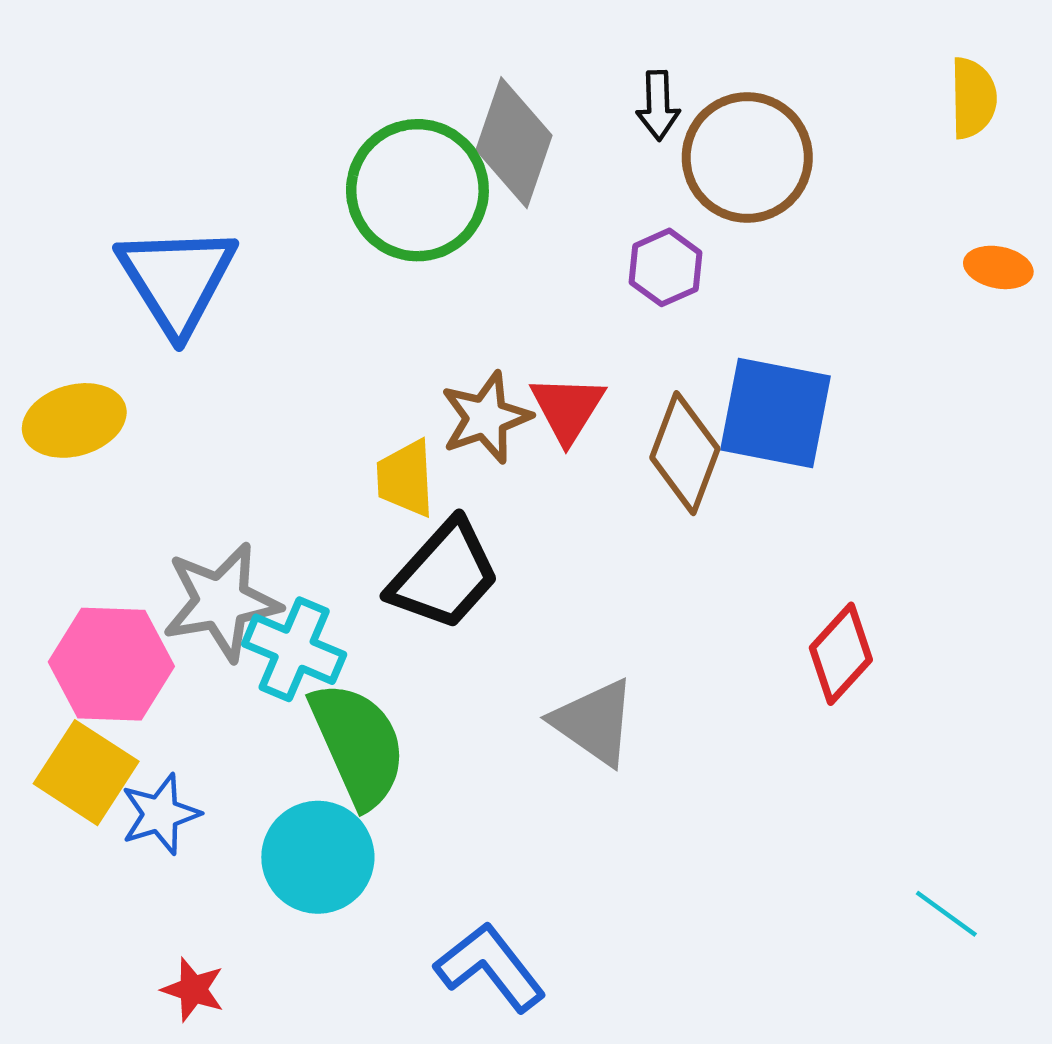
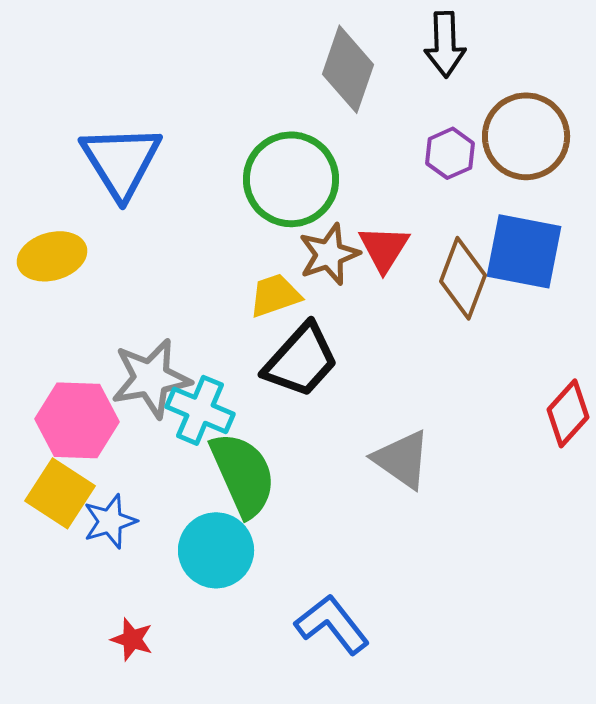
black arrow: (658, 105) -> (445, 44), size x1.4
brown circle: (747, 157) -> (526, 136), moved
green circle: (417, 190) -> (291, 179), moved
yellow trapezoid: (406, 478) -> (275, 295), turned 74

